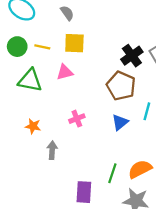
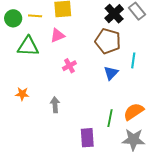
pink cross: (77, 119) -> (69, 66), moved
orange star: (33, 126) -> (22, 94), moved

